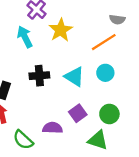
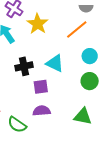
cyan circle: (105, 73) -> (90, 56), moved
purple square: (78, 113) -> (41, 87), moved, turned 35
green circle: (109, 114) -> (90, 81), moved

